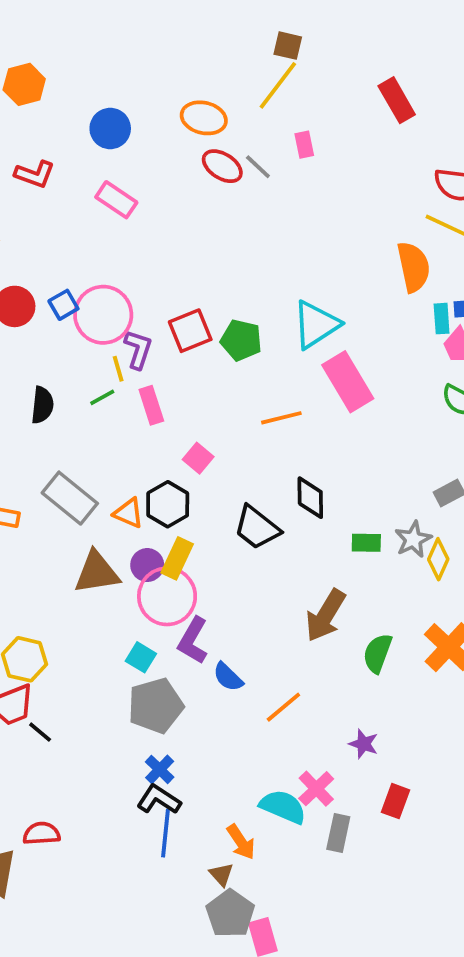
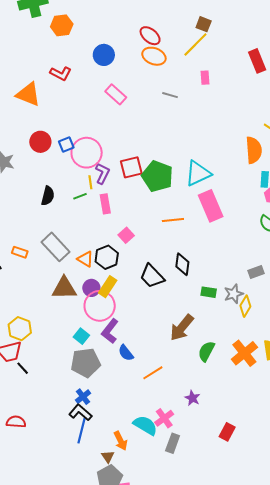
red ellipse: (222, 166) -> (150, 36), moved
gray line: (258, 167) -> (170, 95), moved, turned -35
pink rectangle: (116, 200) -> (116, 94), moved
green pentagon: (241, 340) -> (157, 176), size x1.4
red rectangle: (396, 801) -> (227, 432), moved

